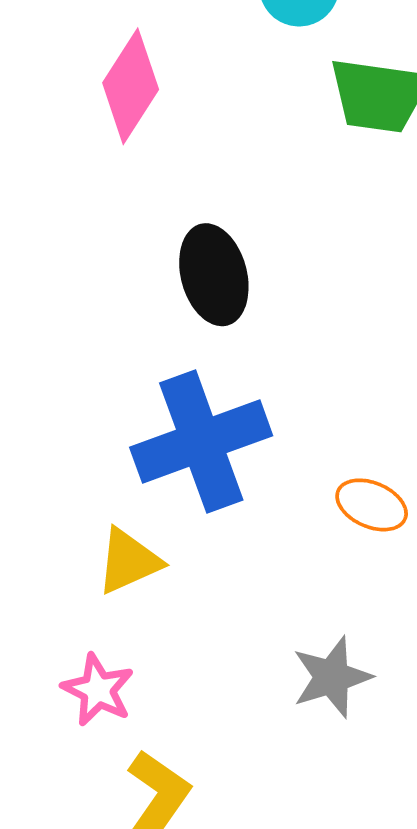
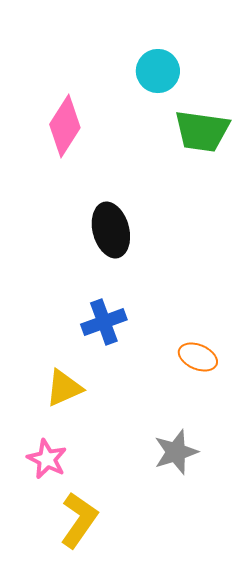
blue cross: (201, 441) -> (104, 322), size x0.6

